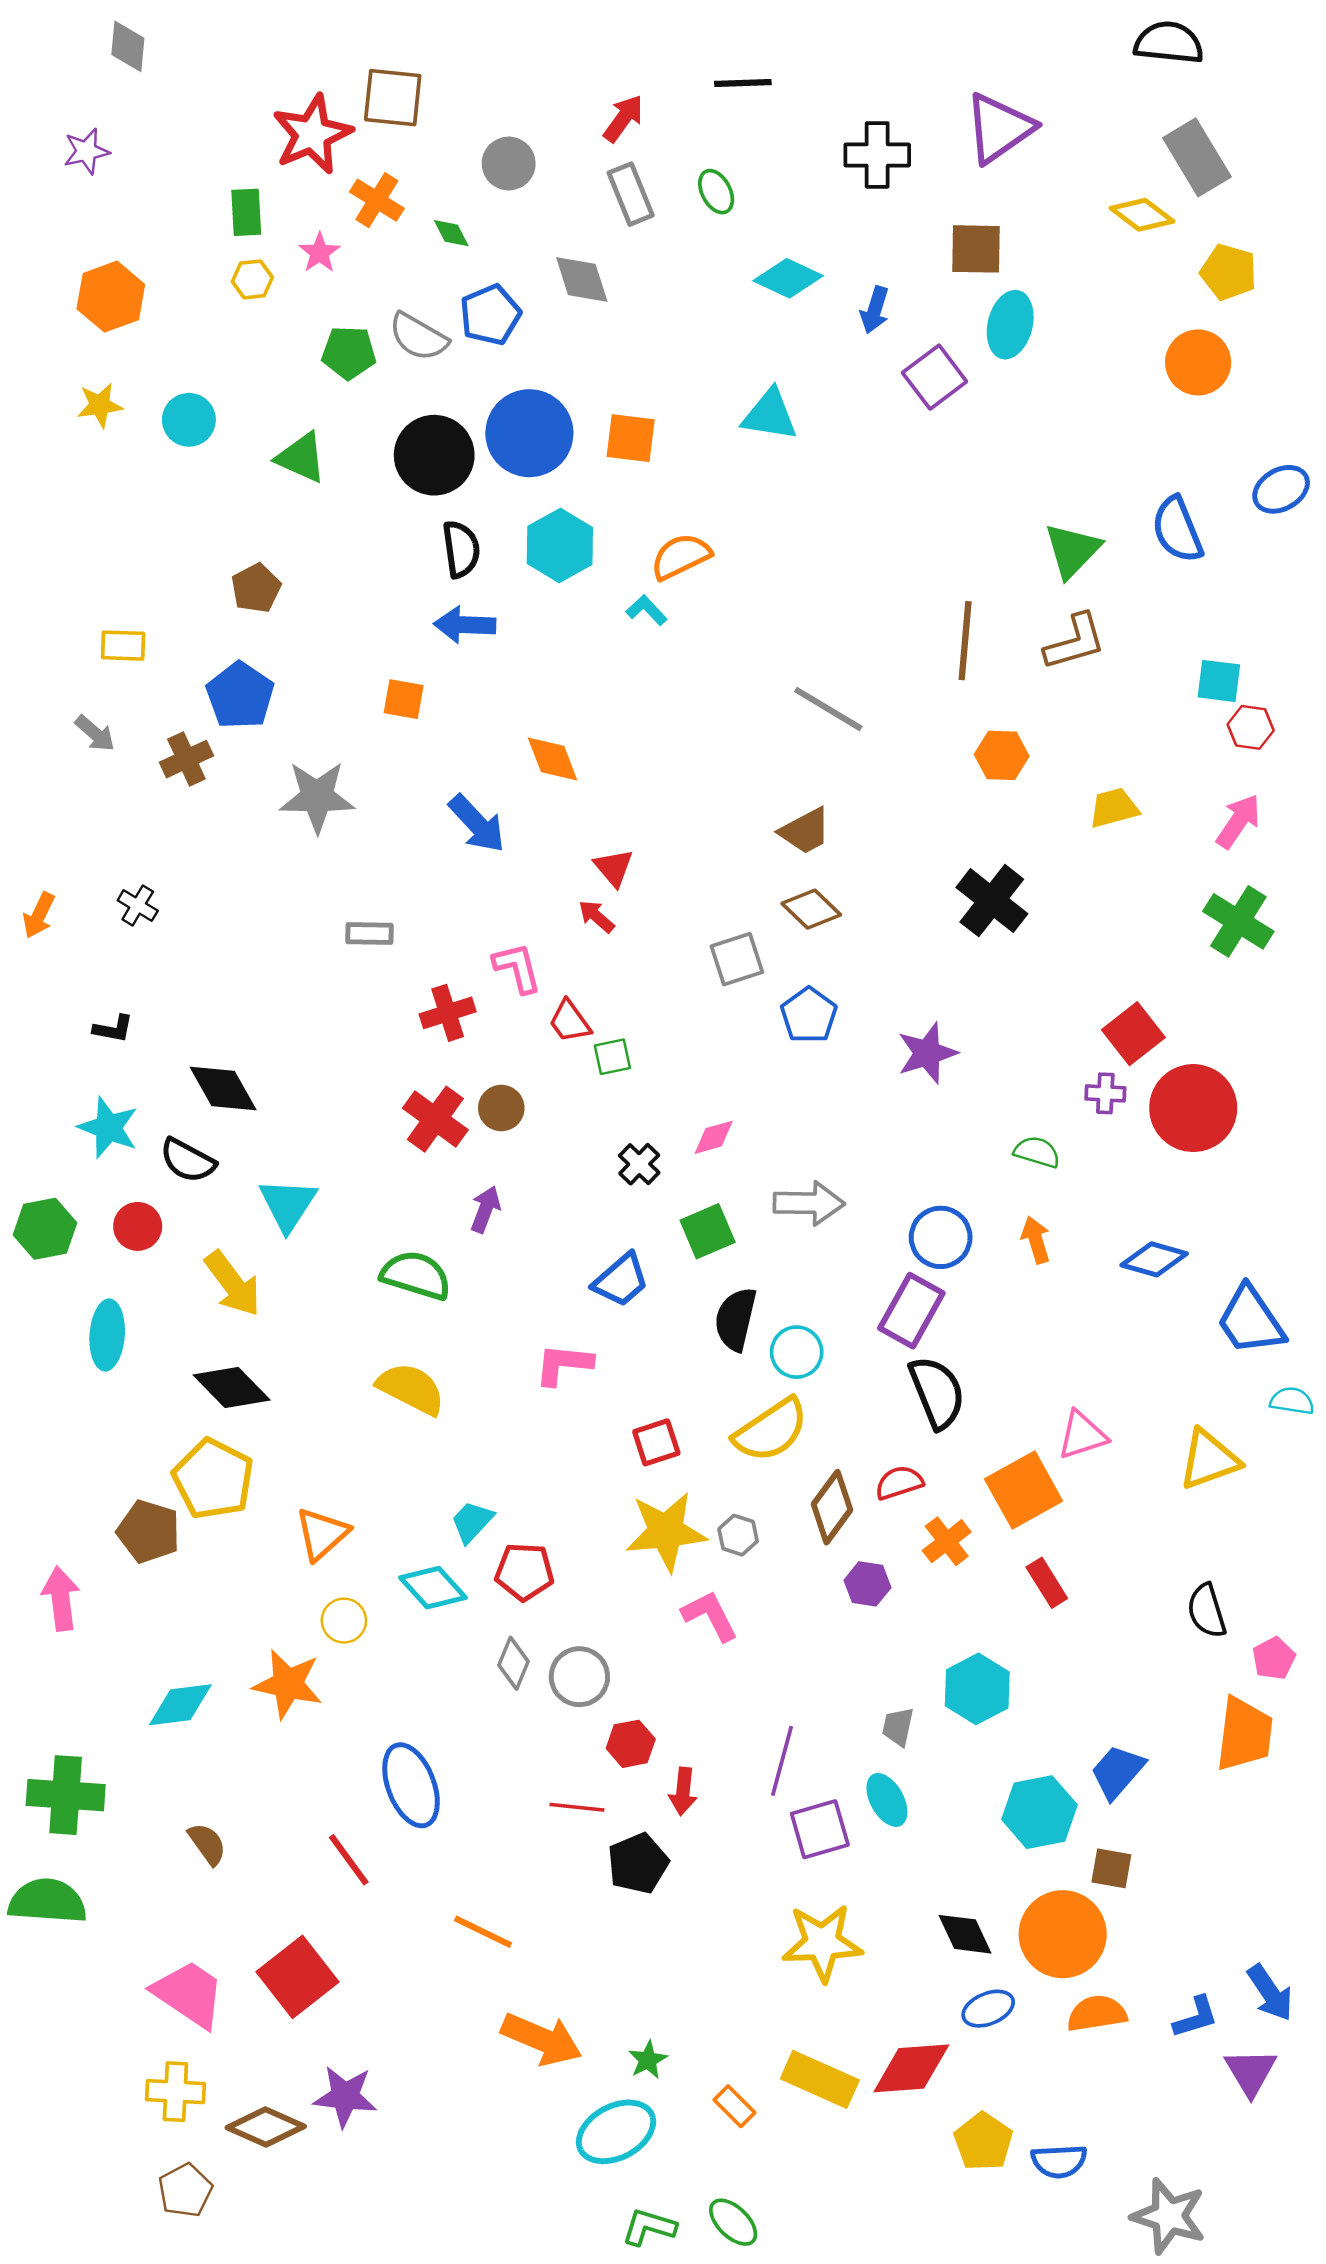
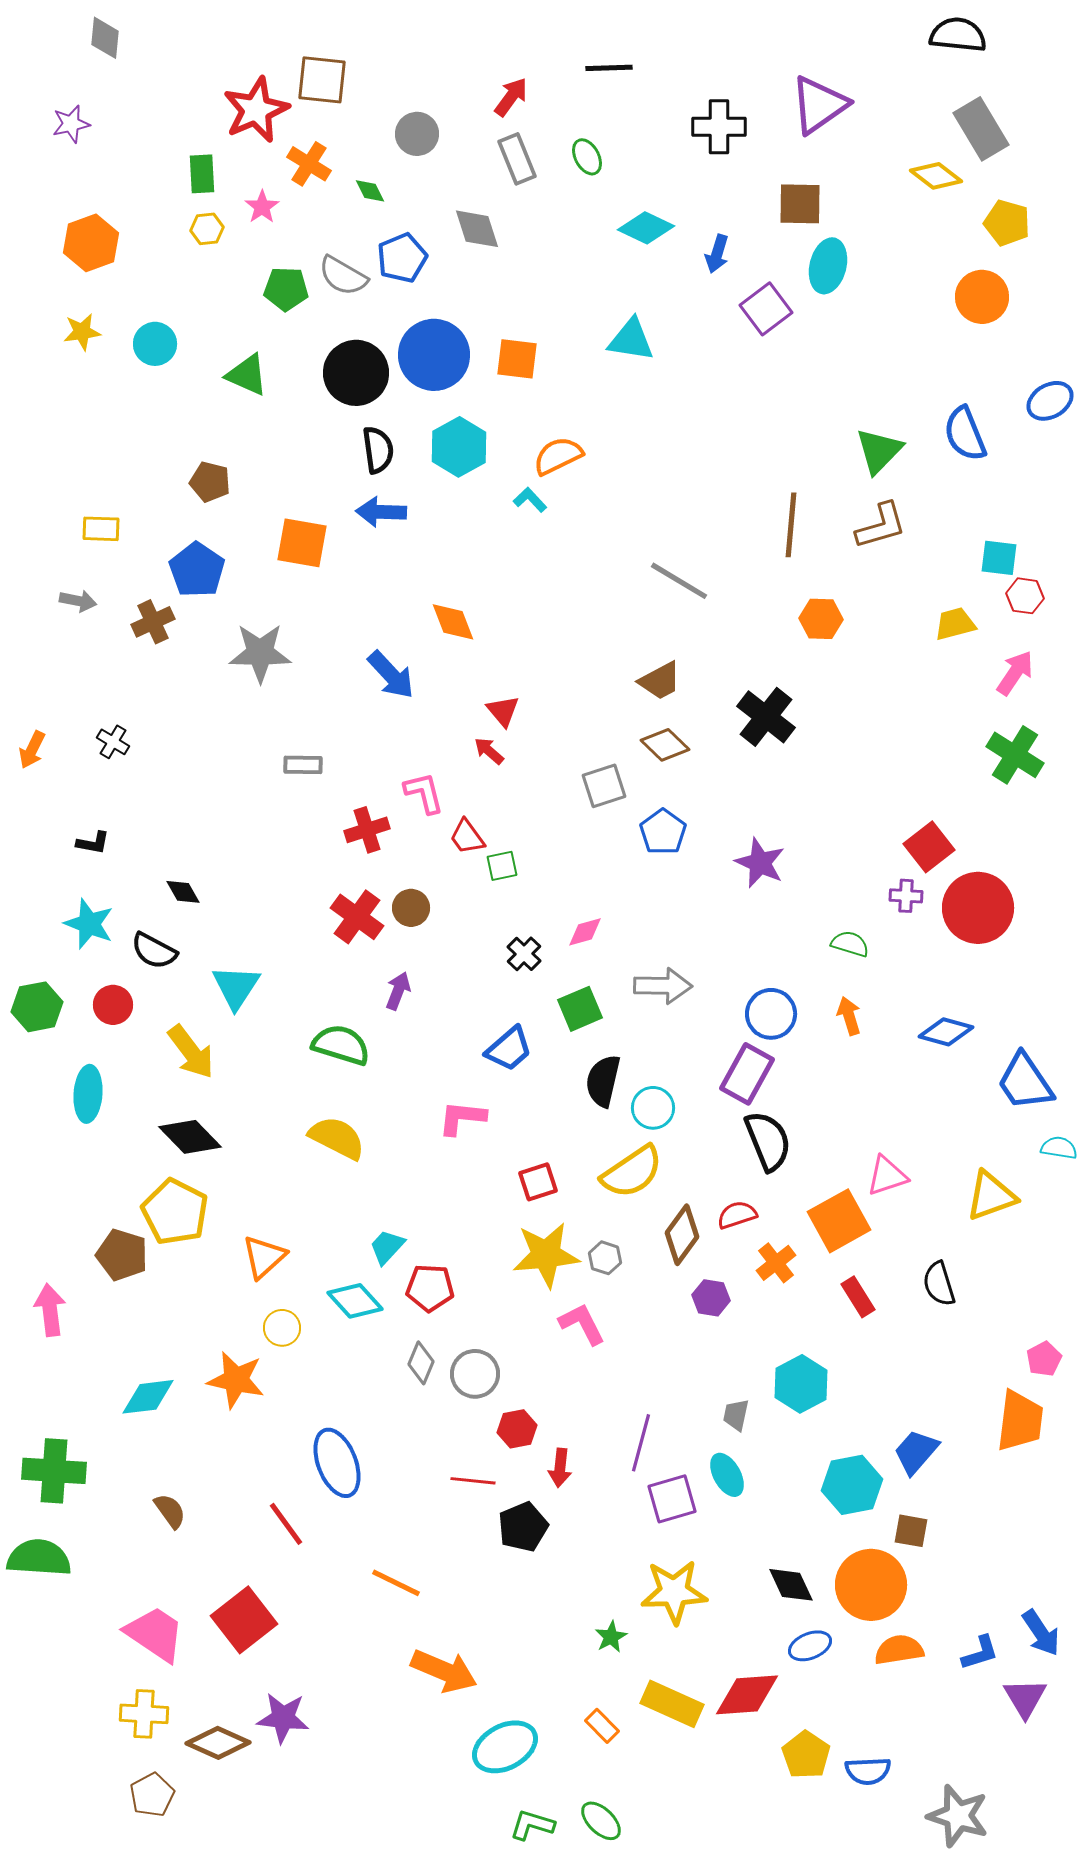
brown pentagon: (256, 588) -> (210, 482), turned -30
orange square: (404, 699) -> (302, 543), moved, size x1.5
gray arrow: (95, 733) -> (78, 601), turned -30
yellow trapezoid: (1114, 808) -> (955, 624), moved
black cross: (992, 901) -> (766, 717), moved
purple star: (927, 1053) -> (760, 863), turned -30
black diamond: (223, 1089) -> (183, 892), size x0.6
black semicircle: (1207, 1611) -> (939, 1284), moved
green star: (648, 2060) -> (611, 1637), moved

